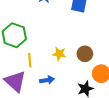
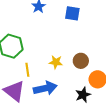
blue arrow: (47, 80) -> (45, 88), size x1.6

